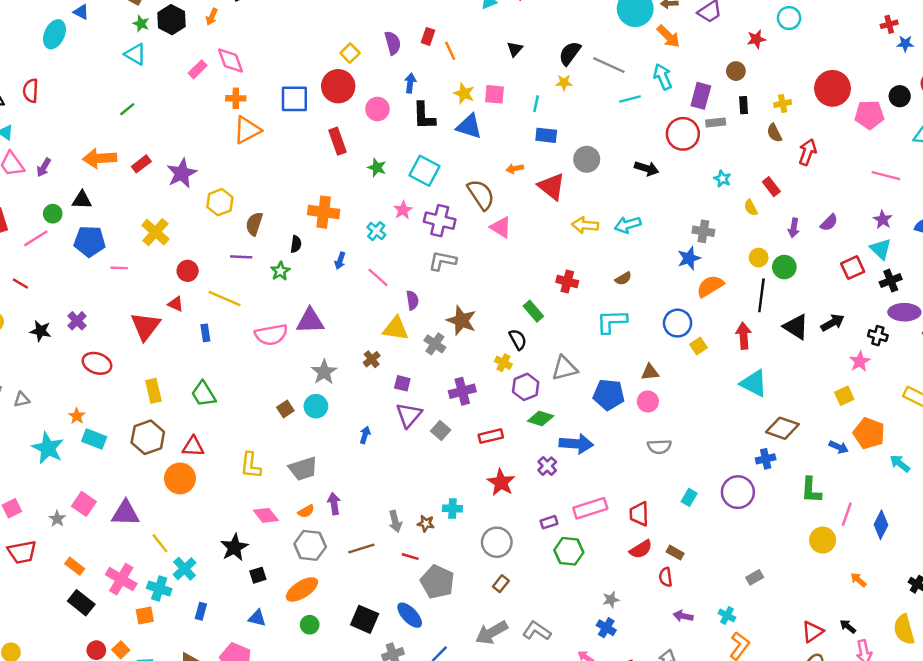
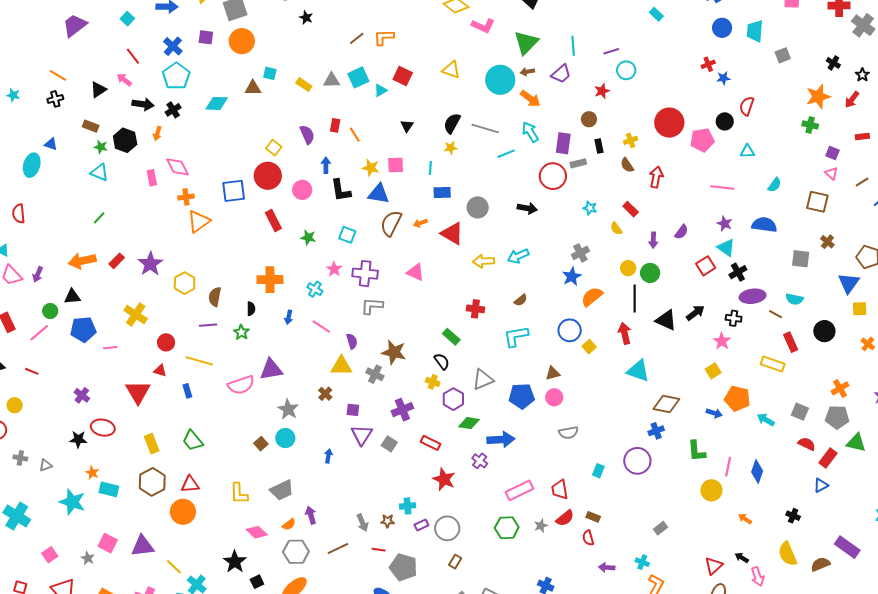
pink rectangle: (198, 69) -> (152, 178), turned -49
cyan square: (425, 171) -> (347, 235), size x0.7
brown semicircle: (481, 195) -> (391, 223), moved, turned -112
gray cross: (703, 231) -> (580, 253), turned -30
black star: (41, 331) -> (78, 439), moved
red rectangle: (491, 436) -> (431, 443), turned 48
purple rectangle: (549, 522) -> (421, 525), moved
gray star: (611, 600) -> (541, 526), moved

